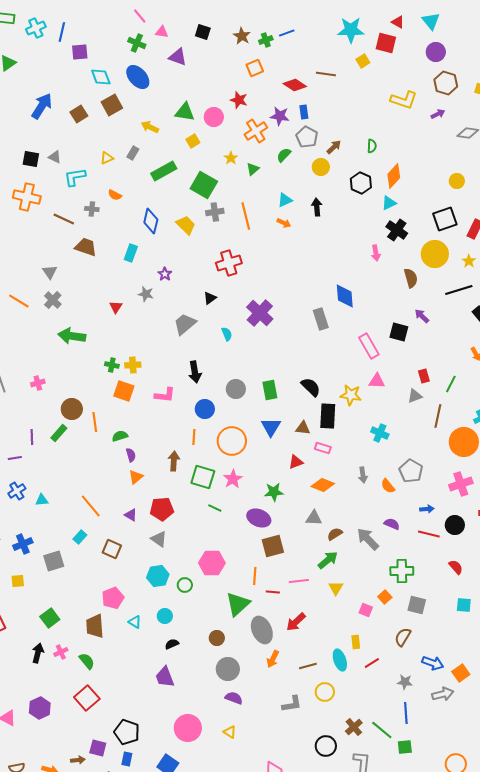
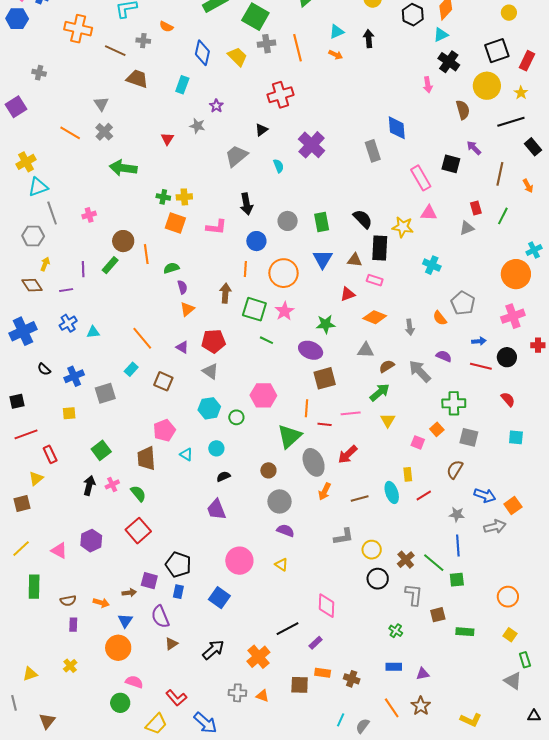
brown line: (438, 416) -> (500, 174), moved
gray arrow: (363, 475) -> (410, 327), moved
yellow circle: (325, 692) -> (372, 550), moved

